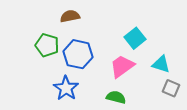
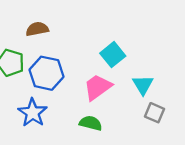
cyan triangle: (161, 64) -> (143, 85), turned 42

